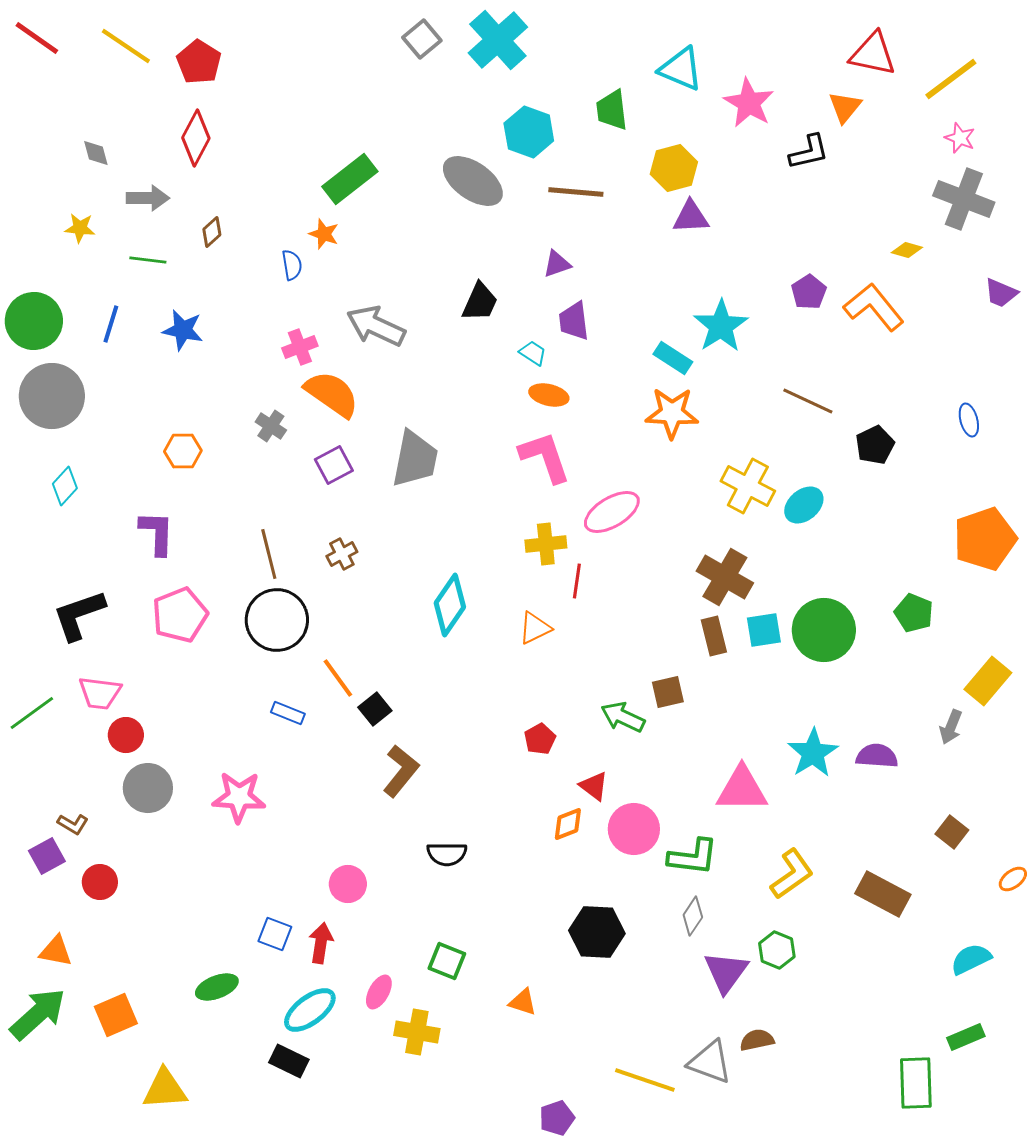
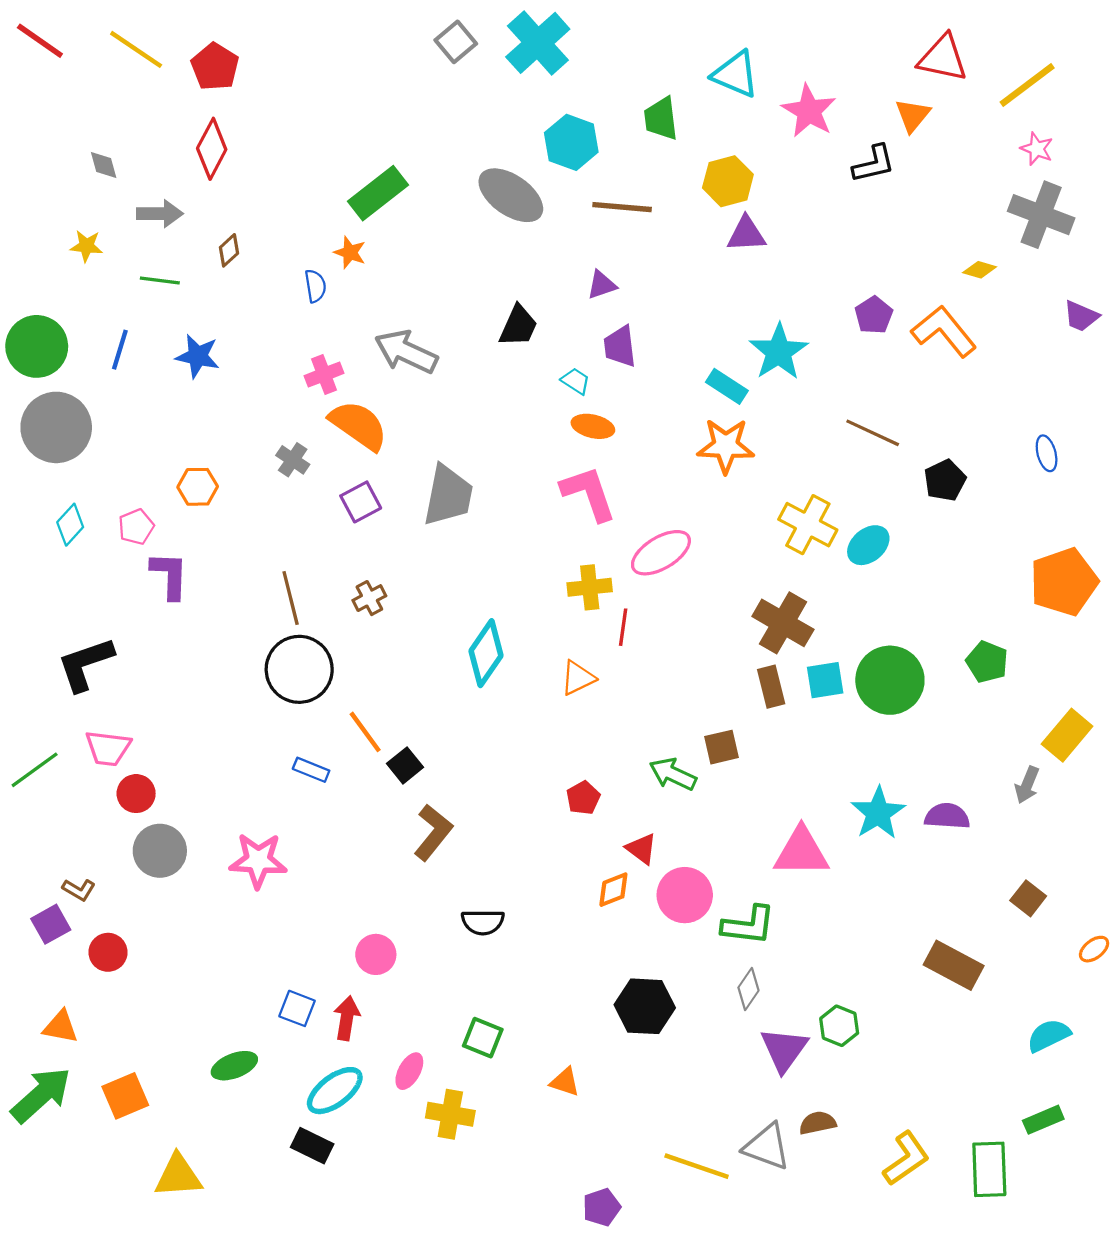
pink pentagon: (180, 615) -> (136, 527), moved, size x0.6
yellow L-shape: (792, 874) -> (906, 1159), moved

